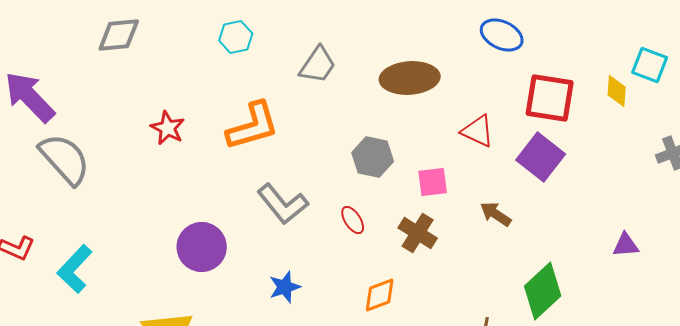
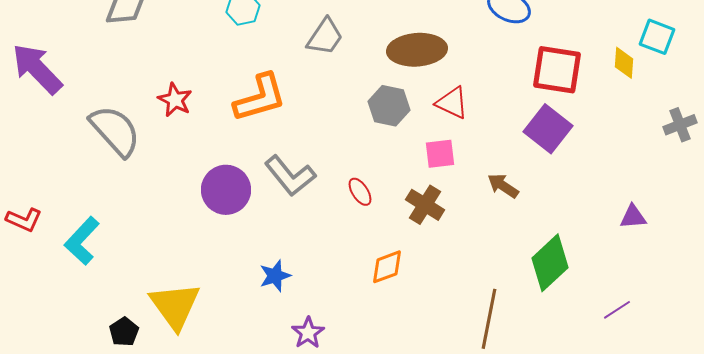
red triangle: (478, 131) -> (452, 103), moved
gray hexagon: (373, 157) -> (389, 106), moved
gray semicircle: (65, 159) -> (115, 131), moved
purple circle: (202, 247) -> (226, 190), moved
blue star: (285, 287) -> (275, 276), moved

